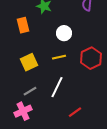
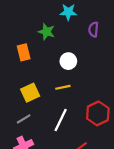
red hexagon: (91, 58) -> (98, 113), moved
gray line: (30, 91) -> (24, 119), moved

